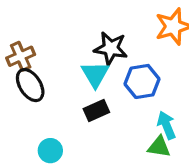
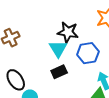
black ellipse: (30, 85) -> (16, 80), moved

